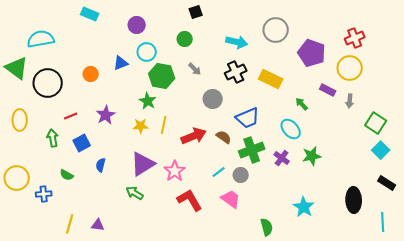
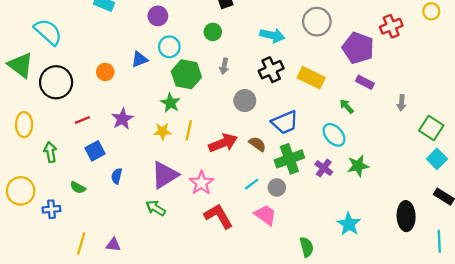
red cross: (355, 38) -> (391, 26), moved
cyan semicircle: (41, 39) -> (48, 32), turned 52
yellow circle: (350, 68) -> (431, 11), moved, size x0.6
gray arrow: (195, 69) -> (224, 66), turned 56
purple rectangle: (328, 90) -> (365, 82), moved
green arrow: (53, 138) -> (50, 152), moved

